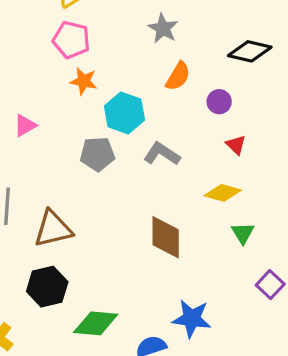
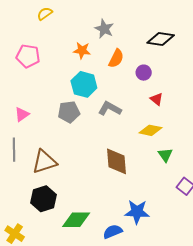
pink pentagon: (71, 40) -> (28, 56), moved
orange star: (84, 81) -> (82, 50), moved
pink triangle: (25, 125) -> (22, 114), moved

